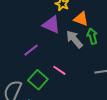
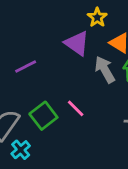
purple line: (31, 50) -> (26, 66), moved

